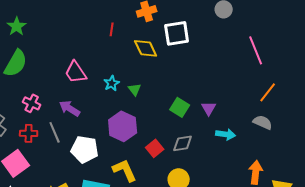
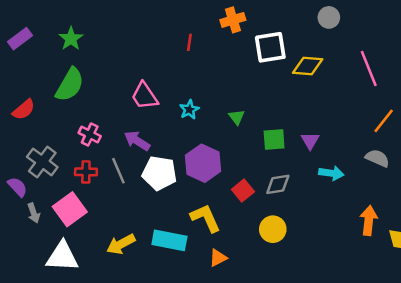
yellow diamond: (146, 48) -> (308, 66), moved, turned -60
green triangle: (135, 89) -> (237, 117), moved
green square: (180, 107) -> (274, 140), turned -36
white pentagon: (85, 149) -> (159, 173), moved

